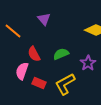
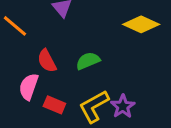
purple star: (88, 63) -> (123, 106), moved

